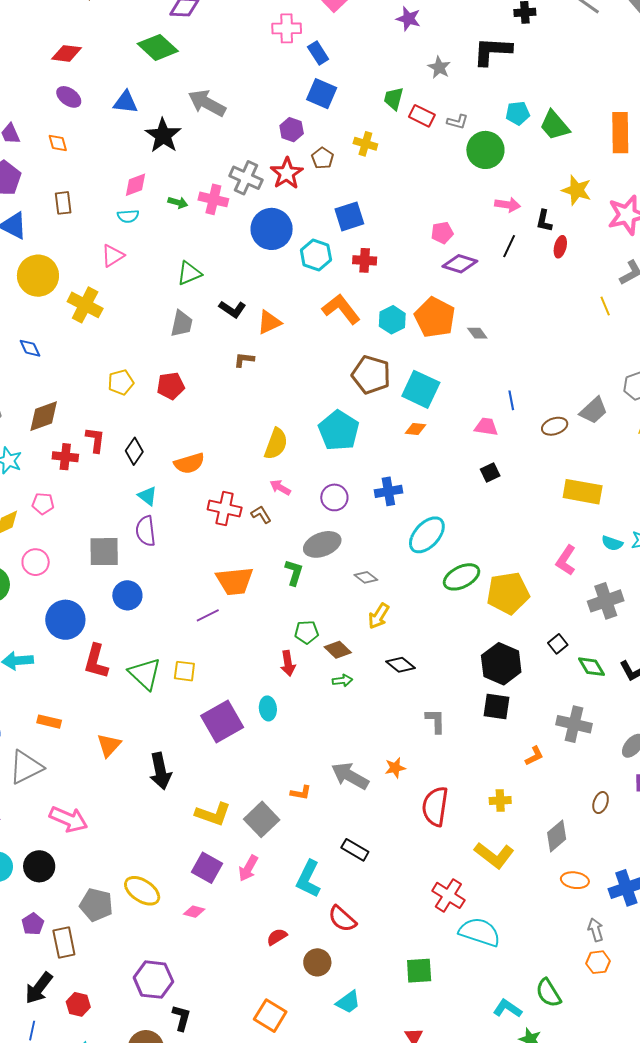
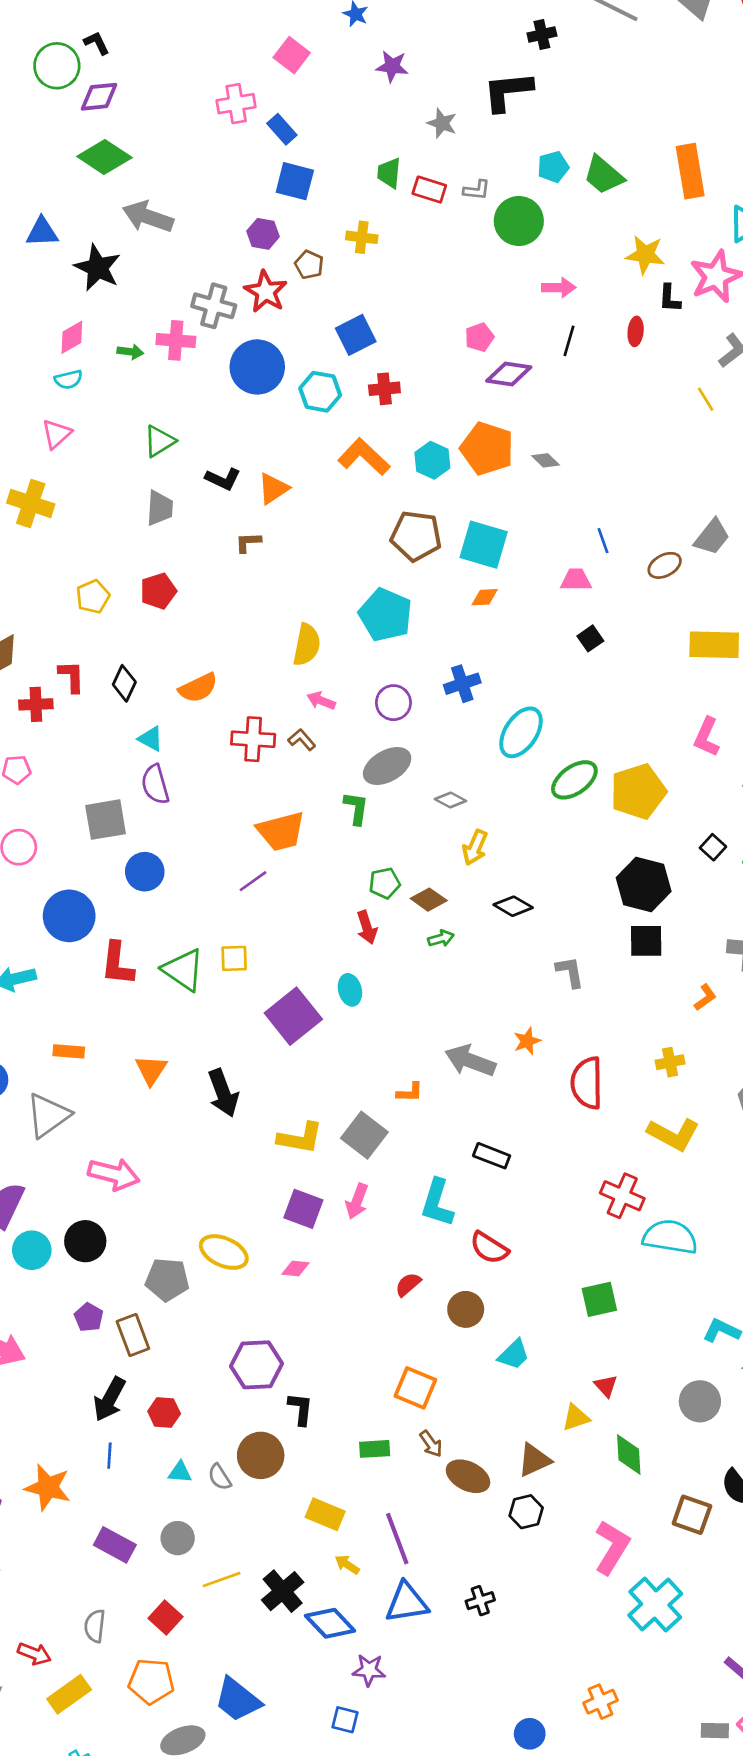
green diamond: (158, 47) -> (104, 157), moved
black L-shape: (544, 221) -> (670, 298), moved

